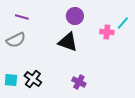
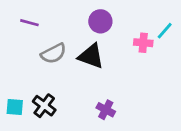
gray semicircle: (16, 40) -> (54, 53), moved

